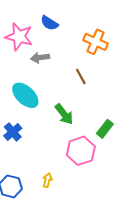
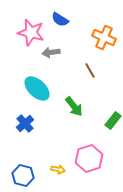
pink hexagon: (81, 151) -> (89, 158), moved
yellow arrow: (47, 180) -> (58, 169), turned 88

